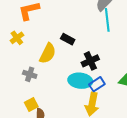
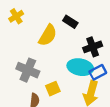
gray cross: (30, 74) -> (28, 70), moved, size x1.5
yellow square: (31, 104) -> (53, 89), moved

